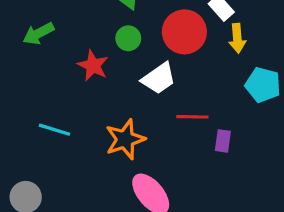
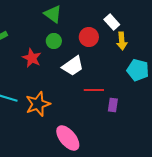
red circle: (184, 32) -> (89, 37), size x0.7
orange star: (125, 139) -> (38, 104), moved

